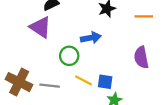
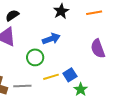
yellow line: (83, 80) -> (51, 77), turned -35
blue square: (105, 82) -> (70, 75), turned -32

